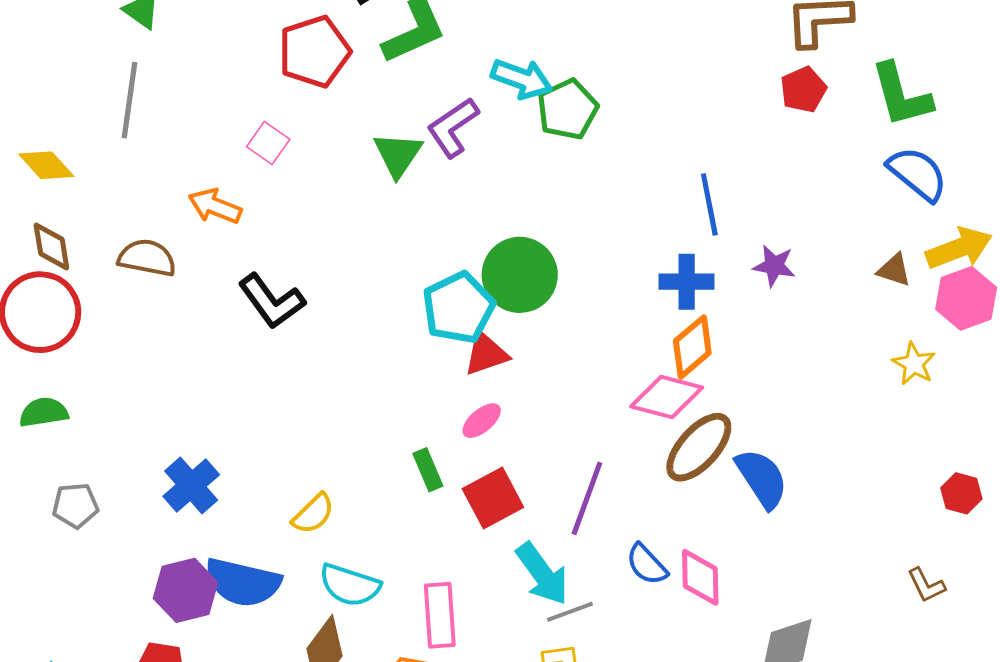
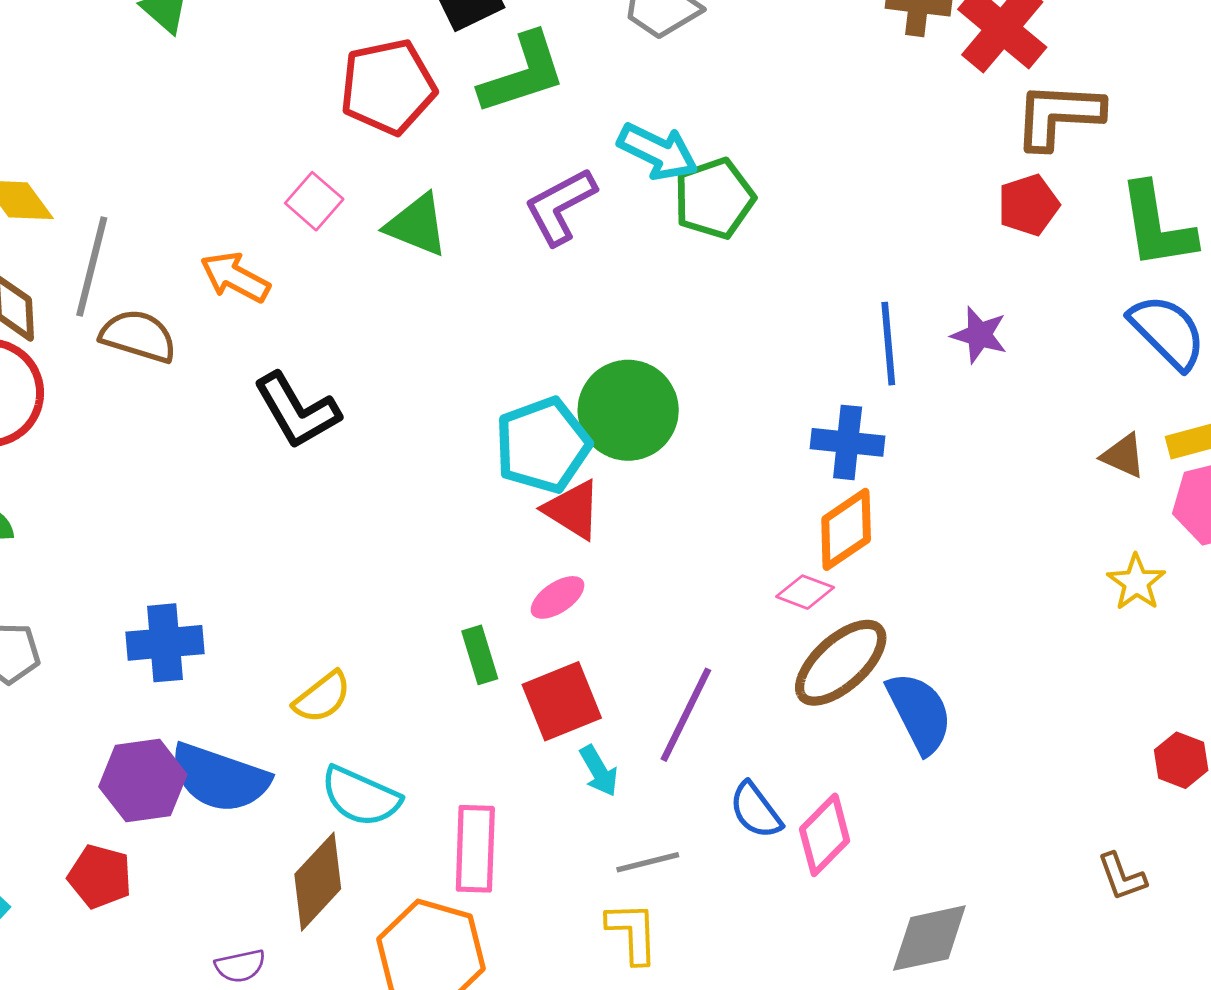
gray line: (130, 100) -> (92, 266), moved
green triangle: (398, 155) -> (417, 225), moved, turned -48
purple star: (774, 266) -> (979, 335), moved
red triangle: (486, 354) -> (573, 510), turned 45
pink diamond: (667, 397) -> (805, 592), size x0.6
blue cross: (191, 486) -> (165, 643), turned 30
cyan arrow: (542, 574) -> (599, 771), moved, size x0.6
pink diamond: (700, 577) -> (825, 835), turned 40

